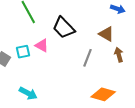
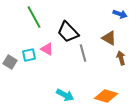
gray line: (88, 58) -> (83, 53), moved, turned -36
cyan arrow: (28, 93) -> (65, 95), moved

